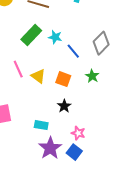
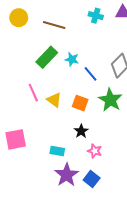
green star: (92, 76) -> (110, 100), size x1.6
pink star: (78, 133) -> (95, 151), moved

